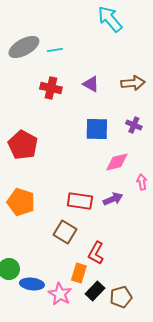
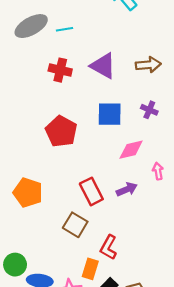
purple triangle: (91, 84) -> (103, 66), size x1.5
red pentagon: (23, 145) -> (61, 131), moved
red rectangle: (80, 201) -> (91, 191), turned 55

